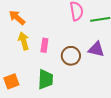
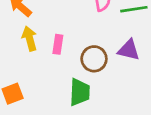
green trapezoid: (46, 79) -> (80, 92), moved

